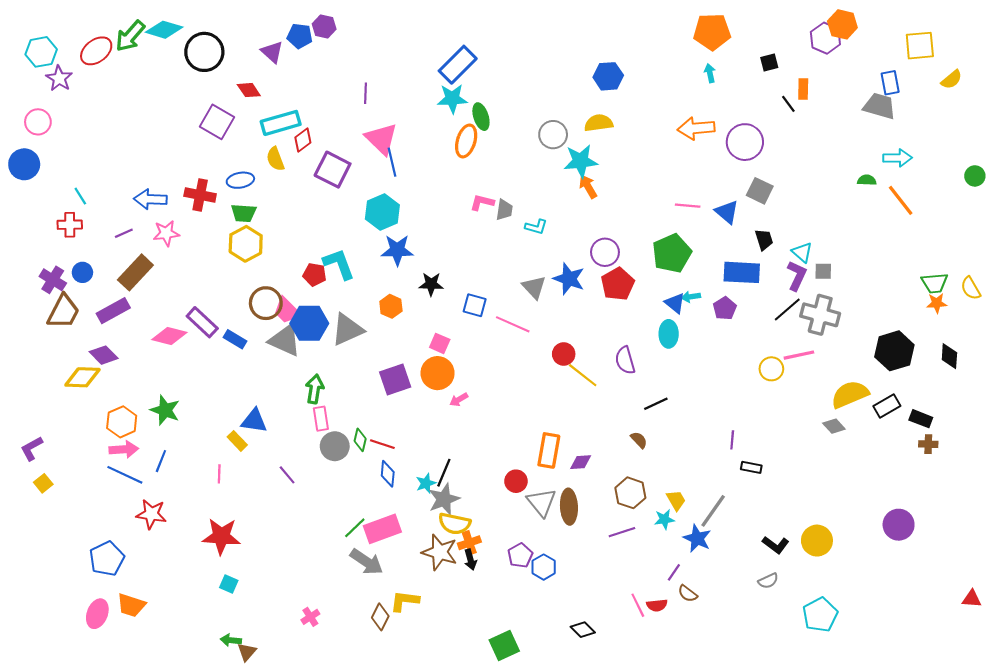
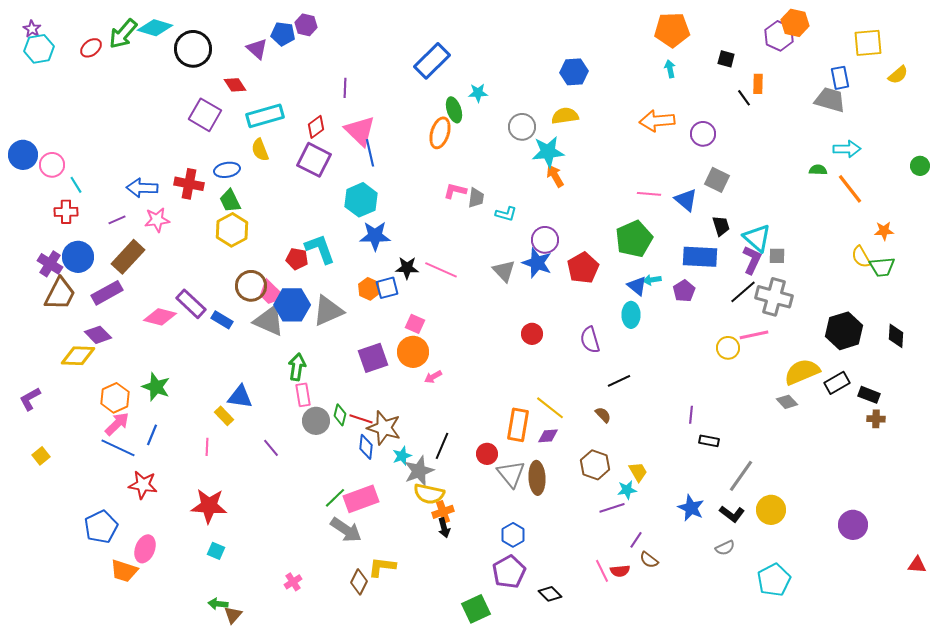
red ellipse: (96, 51) -> (91, 48), size x0.7
black square: (769, 63) -> (726, 59), turned 30
purple star: (59, 78) -> (32, 29), moved, size x0.7
cyan star: (452, 99) -> (478, 93), moved, size x0.7
pink circle: (38, 122) -> (52, 165), moved
red diamond: (303, 140) -> (316, 127), moved
purple circle: (745, 142) -> (703, 134), size x0.7
green trapezoid: (244, 213) -> (230, 201), turned 60
purple circle: (605, 252) -> (545, 240), moved
cyan triangle: (802, 252) -> (757, 238), size x1.4
blue circle: (82, 272) -> (78, 257), size x1.6
yellow semicircle: (971, 288) -> (861, 257), moved
orange star: (937, 303) -> (884, 231), moved
blue square: (475, 305) -> (387, 288), moved, turned -30
pink line: (513, 324) -> (441, 270), moved
yellow line: (583, 375) -> (550, 408), moved
purple L-shape: (32, 448) -> (30, 399), moved
pink arrow: (124, 449) -> (117, 424), turned -40
black line: (444, 473) -> (442, 446), moved
gray line: (713, 511) -> (741, 476), moved
purple circle: (899, 525) -> (853, 525), moved
purple line: (622, 532) -> (612, 508), moved
blue star: (697, 538) -> (691, 508), moved
brown star: (440, 552) -> (384, 428), moved
purple pentagon: (520, 555) -> (509, 572), moved, size x1.4
pink ellipse: (97, 614) -> (145, 549), moved

